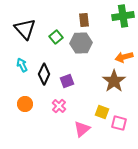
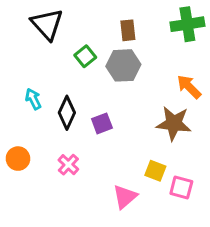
black triangle: (25, 29) -> (47, 24), moved
orange arrow: (124, 57) -> (189, 87), turned 60
brown star: (114, 81) -> (174, 123), turned -30
orange circle: (25, 104) -> (18, 159), moved
pink cross: (59, 106) -> (68, 165), moved

